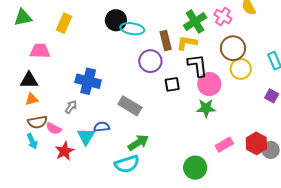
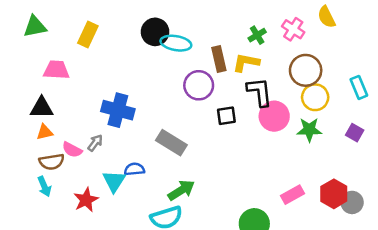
green cross: (195, 21) -> (257, 35), size x0.6
green star: (206, 108) -> (309, 130), moved
pink semicircle: (54, 128) -> (72, 150), moved

